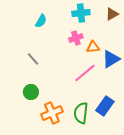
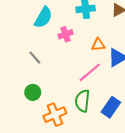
cyan semicircle: (41, 21) -> (43, 17), size x1.5
pink cross: (76, 38) -> (66, 34), moved
green semicircle: (81, 113) -> (82, 101), moved

